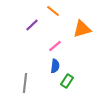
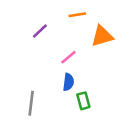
orange line: (53, 11) -> (77, 15), moved, turned -48
green rectangle: (67, 81) -> (83, 101), turned -48

